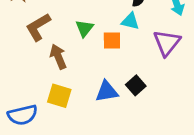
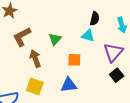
orange square: (112, 41) -> (74, 60), moved
black square: (136, 85) -> (117, 75), moved

